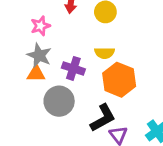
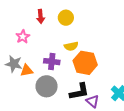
gray star: (39, 55) -> (14, 64), moved
black L-shape: (103, 118) -> (79, 92), turned 30

